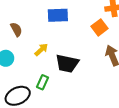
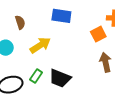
yellow arrow: (41, 50) -> (40, 45), size x1.5
black trapezoid: (67, 63) -> (60, 78), moved

